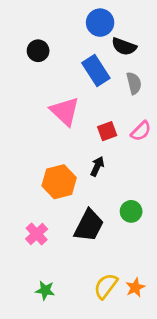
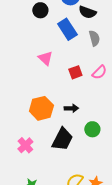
black circle: (38, 51) -> (40, 10), moved
pink triangle: (65, 111) -> (45, 58), size x0.7
black arrow: (97, 166) -> (71, 108), moved, turned 64

